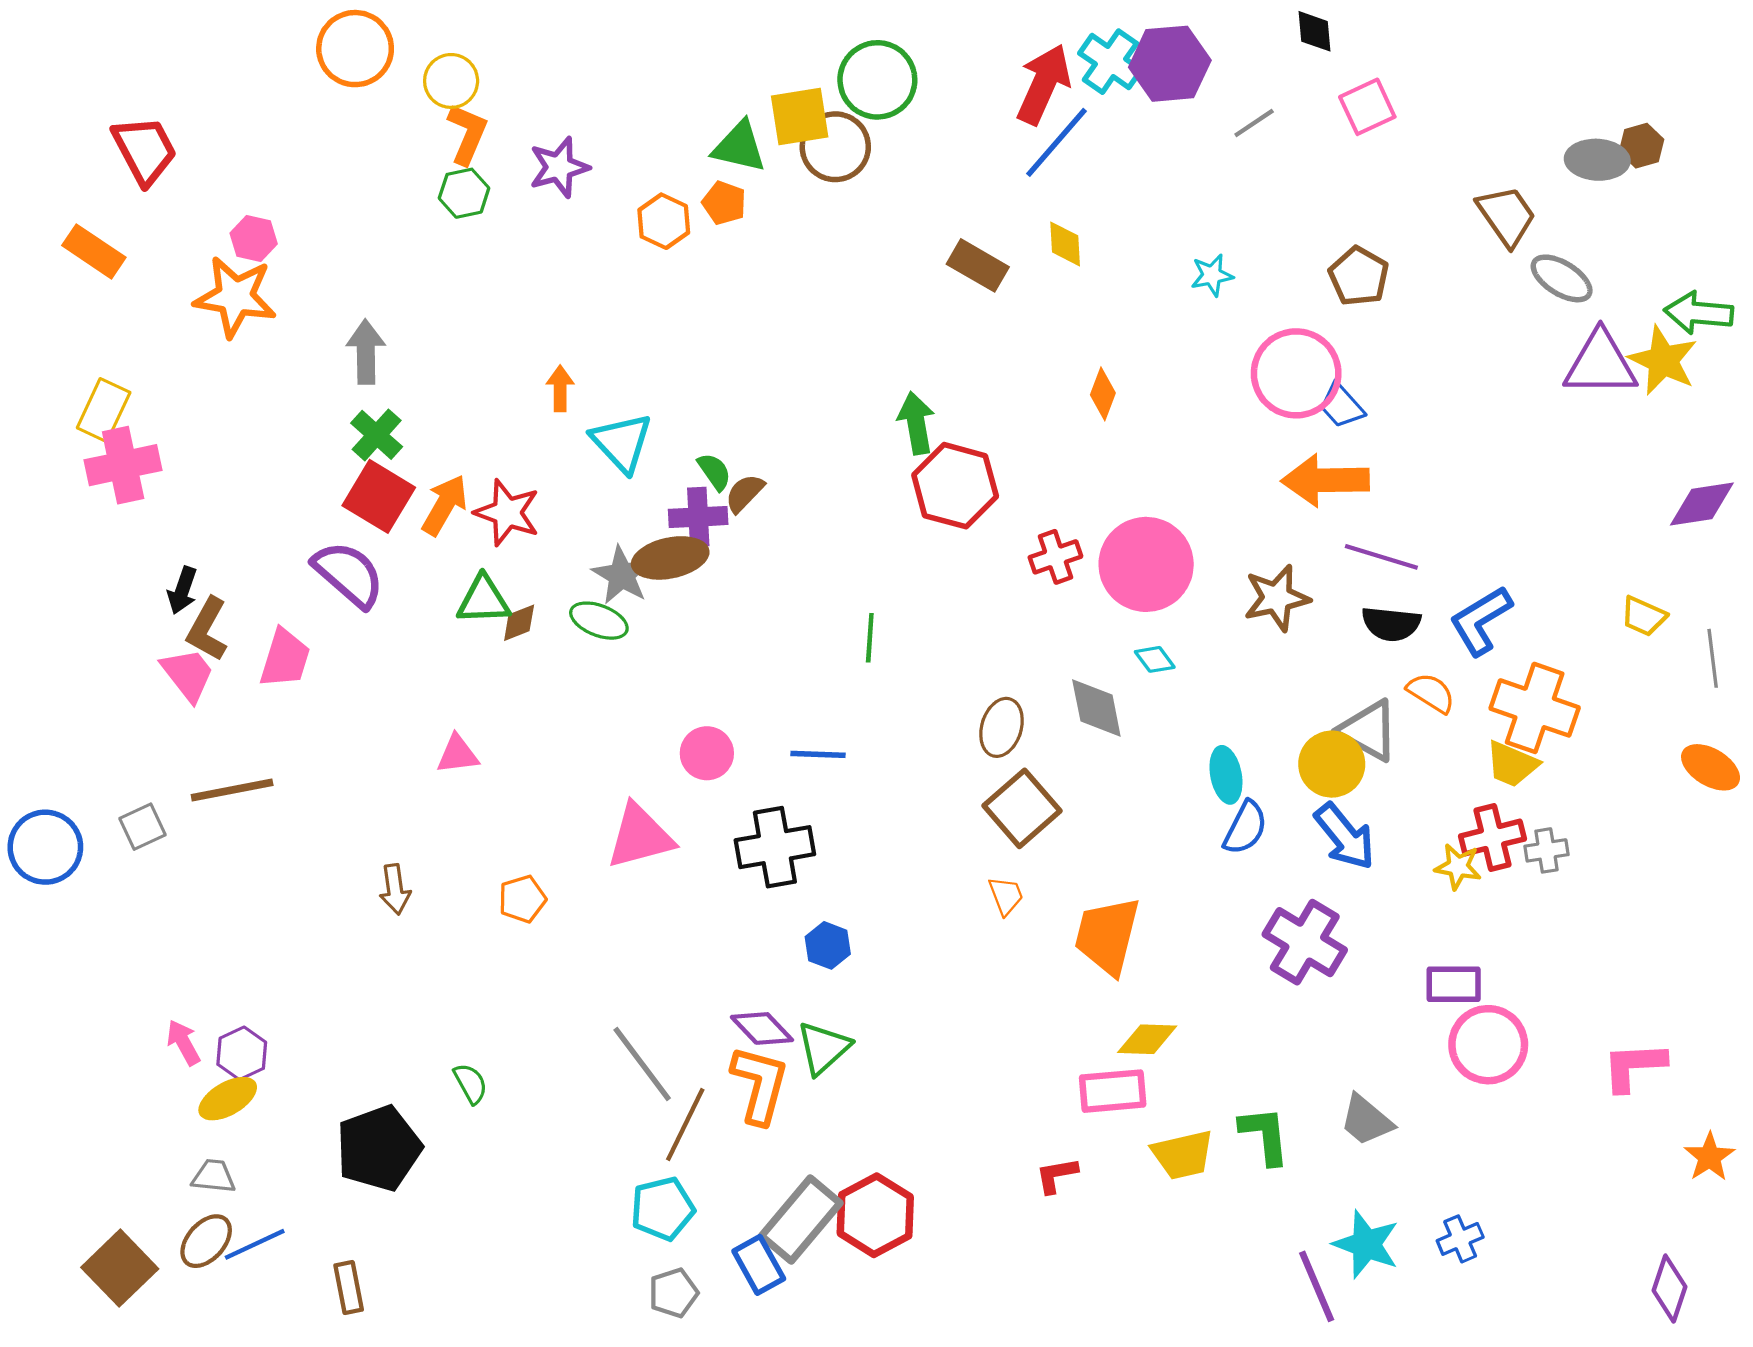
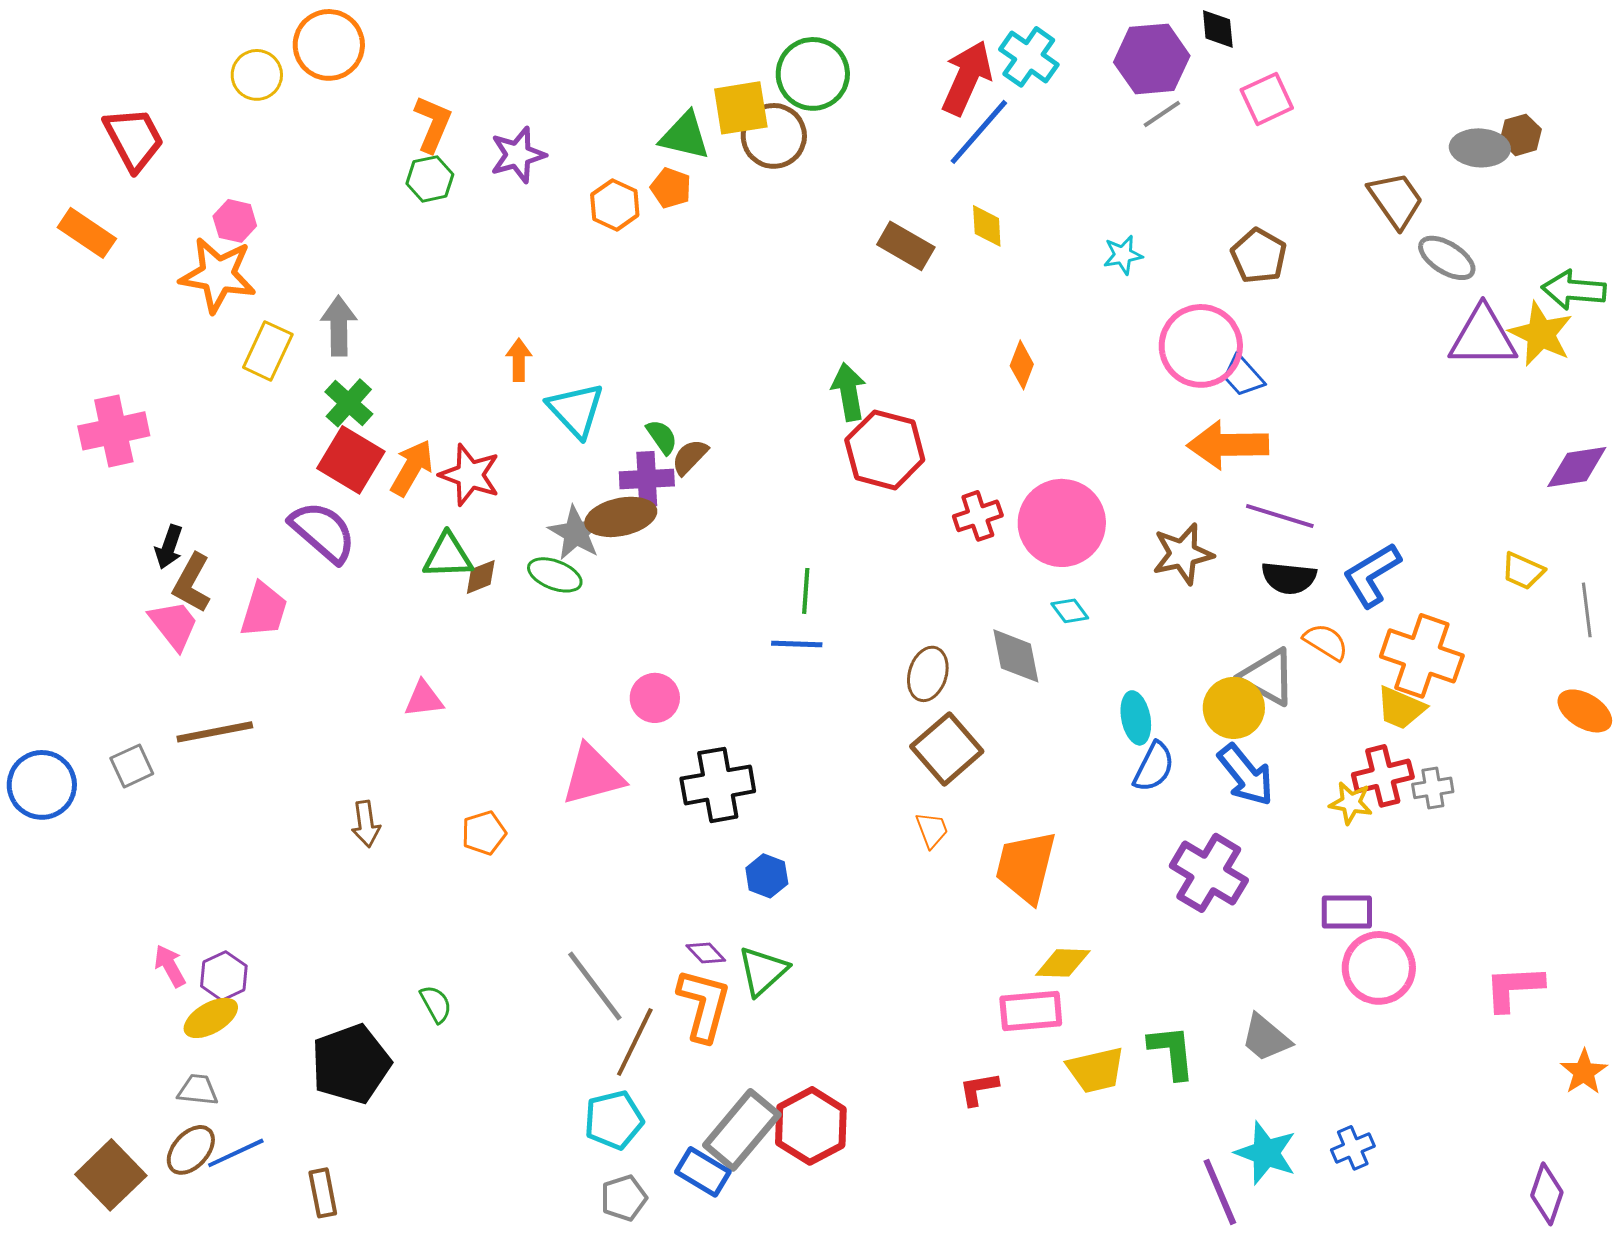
purple hexagon: (1170, 64) -> (1152, 59), moved
yellow circle: (451, 81) -> (257, 75), moved
yellow rectangle: (104, 410) -> (268, 351), moved
blue line: (818, 754) -> (797, 644), moved
purple diamond: (762, 1028) -> (706, 953), size x0.7
blue rectangle: (759, 1265) -> (703, 1172), turned -30

